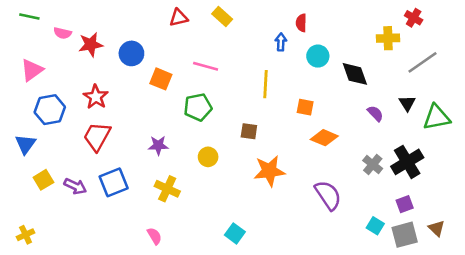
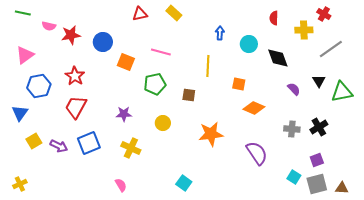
red semicircle: (301, 23) -> (274, 18), moved
brown square: (249, 131) -> (189, 95), moved
black cross: (407, 162) -> (319, 127), size x0.7
gray cross: (373, 165) -> (292, 129), turned -35
brown triangle: (437, 228) -> (342, 188), moved, turned -40

